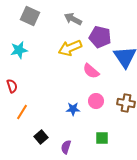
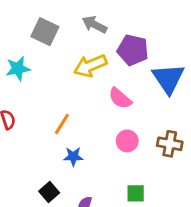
gray square: (30, 16) -> (45, 32), moved
blue star: (73, 109) -> (73, 157), moved
orange line: (22, 112) -> (62, 124), moved

